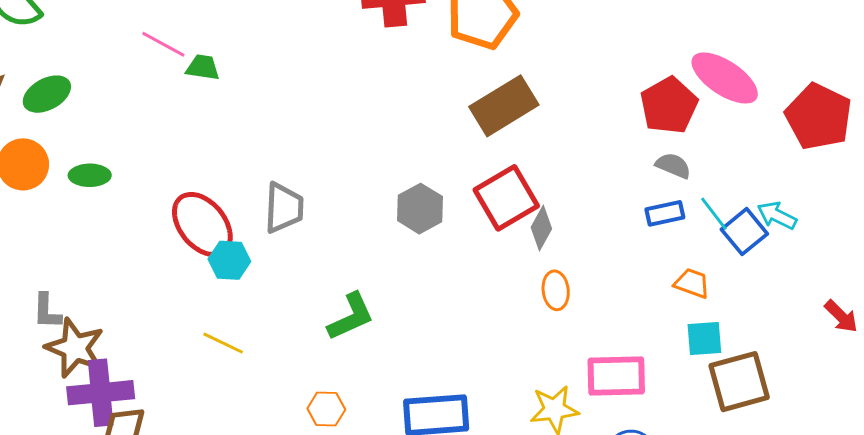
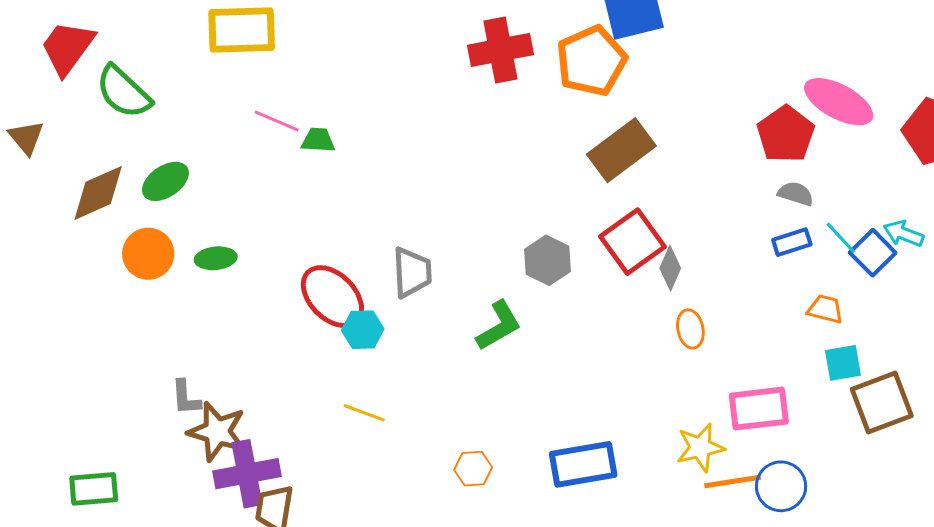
green L-shape: (351, 317) -> (499, 326), moved

